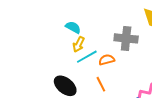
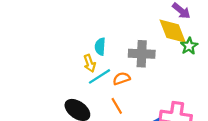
cyan semicircle: (73, 27) -> (100, 47), moved, turned -112
yellow arrow: (79, 44) -> (90, 63), turned -42

